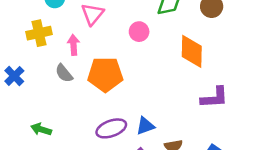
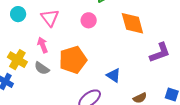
yellow cross: (39, 33) -> (17, 60), moved, turned -30
blue triangle: (145, 126) -> (114, 75), moved, turned -49

